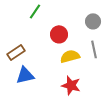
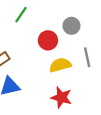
gray circle: (93, 21) -> (71, 26), moved

